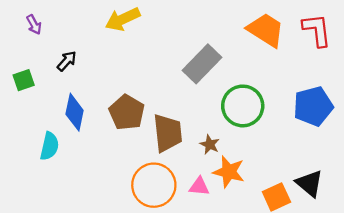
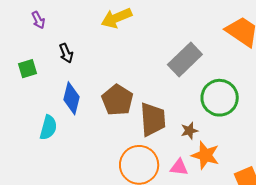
black arrow: (67, 61) -> (66, 53), turned 114
brown star: (210, 144) -> (189, 131), turned 30

